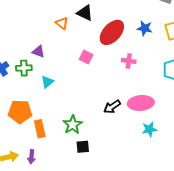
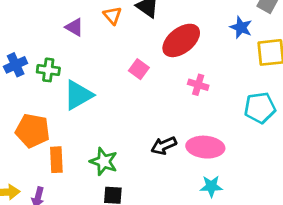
blue star: (145, 28) -> (241, 27), moved
purple triangle: (38, 52) -> (74, 27), moved
cyan triangle: (47, 82) -> (78, 95), size x1.6
green star: (73, 125) -> (104, 162), turned -30

